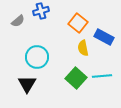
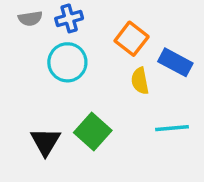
gray semicircle: (18, 21) -> (30, 18), moved, turned 32
cyan circle: (37, 57) -> (67, 62), moved
green square: (76, 78) -> (93, 131), moved

